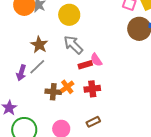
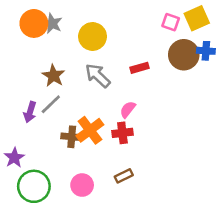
pink semicircle: (96, 60) -> (128, 109), moved, turned 72
red rectangle: (85, 65) -> (139, 68), moved
orange cross: (67, 87) -> (90, 130), size x1.5

